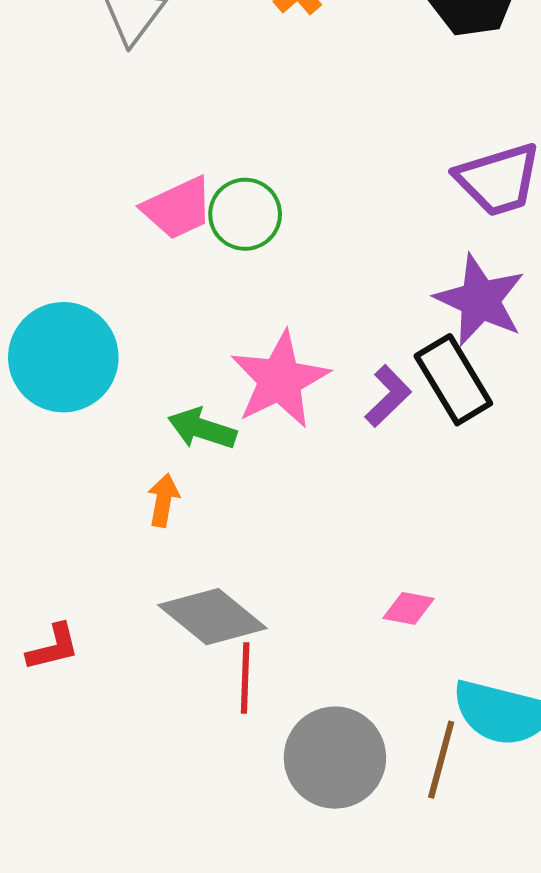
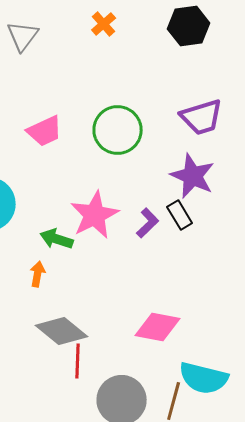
green circle: (245, 214) -> (118, 130), moved, size x1.4
black rectangle: (453, 380) -> (180, 215), size x0.7
pink diamond: (408, 608) -> (158, 327), size x1.8

